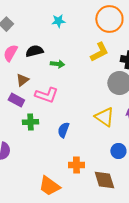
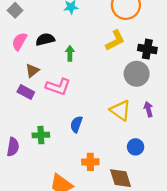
green arrow: (57, 64) -> (70, 53), turned -96
green cross: (30, 122) -> (41, 135), moved

